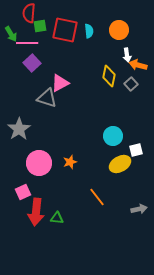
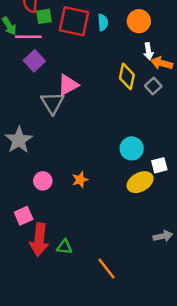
gray triangle: (47, 98) -> (52, 103), turned 40
pink circle: (39, 163) -> (43, 181), size x0.6
orange line: (97, 197) -> (106, 269), moved

